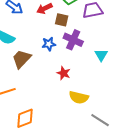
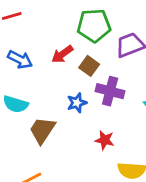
brown square: (62, 20) -> (89, 66), turned 32

